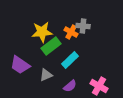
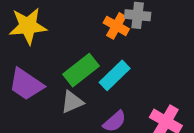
yellow star: (42, 32) -> (28, 26), moved
green rectangle: (51, 46) -> (81, 70), moved

